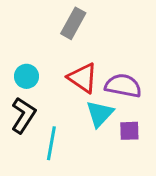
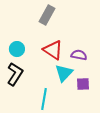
purple semicircle: (123, 86) -> (79, 55), size x0.7
cyan line: (51, 143) -> (44, 99), moved

